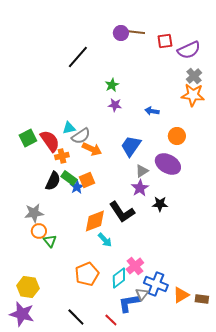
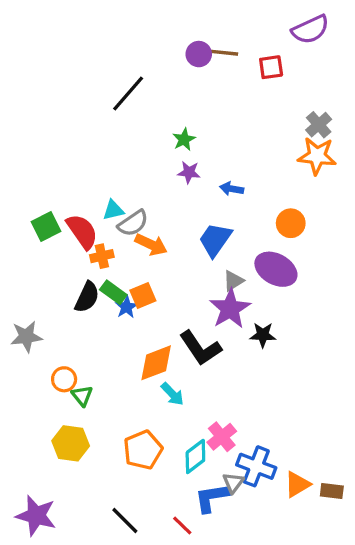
purple semicircle: (189, 50) -> (310, 29), moved
blue arrow: (152, 111) -> (232, 189), moved
purple star: (140, 188) -> (230, 309), size x1.4
gray star: (34, 213) -> (26, 337), moved
yellow hexagon: (28, 287) -> (71, 443), moved

